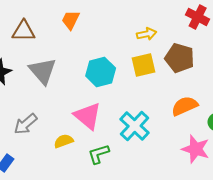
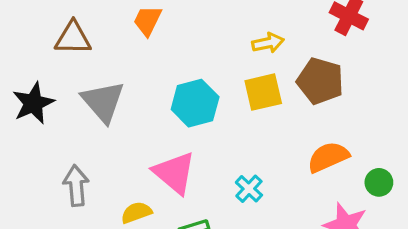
gray arrow: (26, 124) -> (76, 186), turned 125
cyan cross: (135, 126) -> (249, 189), size x0.6

